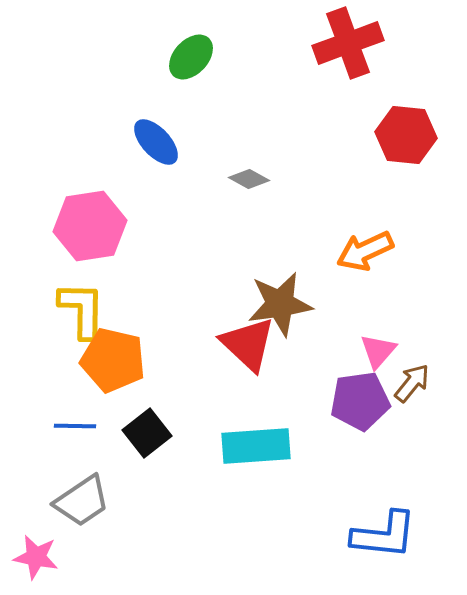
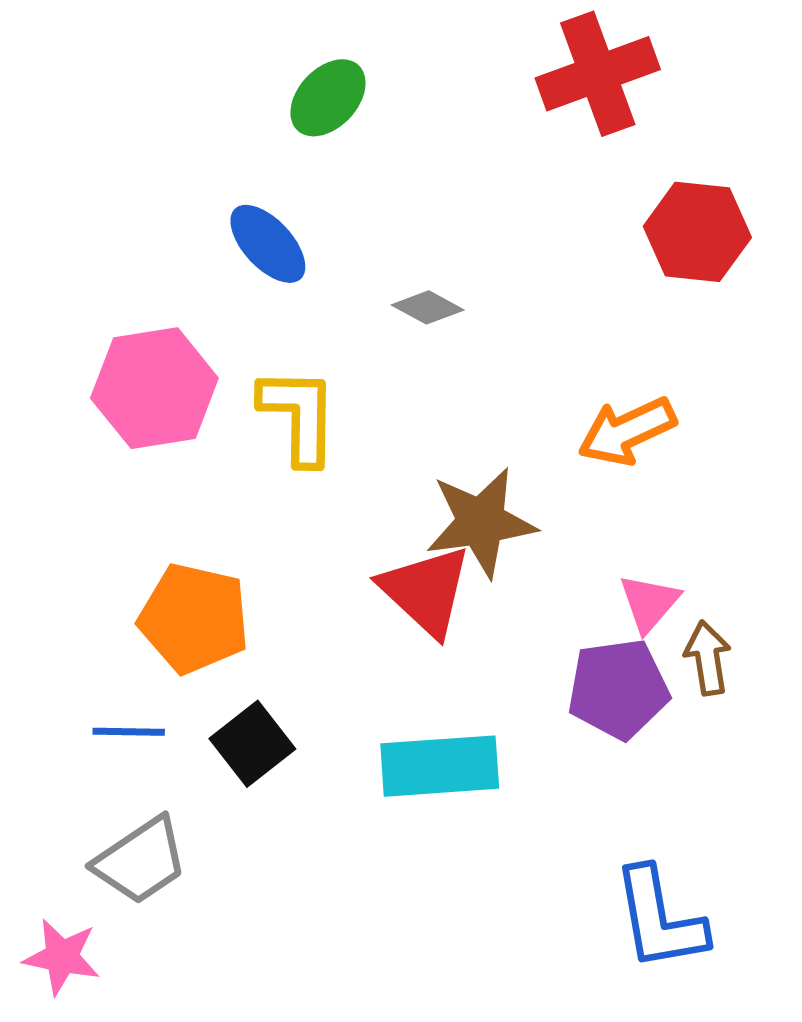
yellow L-shape: (82, 310) -> (299, 416), moved
brown arrow: (412, 383) -> (708, 658), turned -48
blue L-shape: (384, 535) -> (660, 919), turned 74

